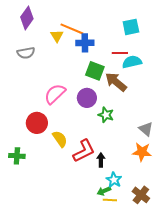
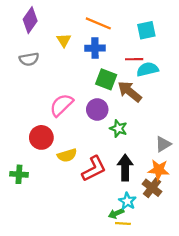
orange line: (72, 29) -> (98, 23), moved
gray triangle: (146, 129) -> (163, 144), turned 49
yellow semicircle: (60, 139) -> (67, 155), turned 108
black arrow: (101, 160) -> (125, 168), moved, size x1.6
brown cross: (141, 195) -> (152, 188), moved

